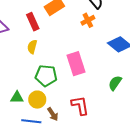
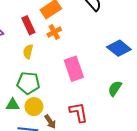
orange cross: (88, 20) -> (54, 32), moved
green pentagon: (46, 76) -> (28, 83), moved

